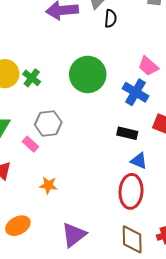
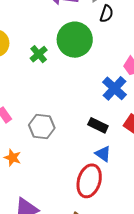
green circle: (88, 74) -> (75, 40), moved
green cross: (32, 78) -> (39, 54), moved
gray hexagon: (48, 124) -> (42, 127), moved

